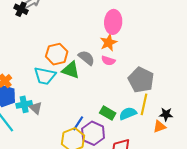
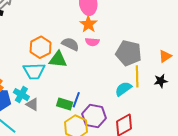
cyan cross: (24, 104) -> (21, 95), moved, turned -35
green rectangle: (108, 113) -> (65, 104), moved
blue line: (78, 123) -> (76, 100), moved
orange triangle: (159, 127) -> (165, 56), moved

